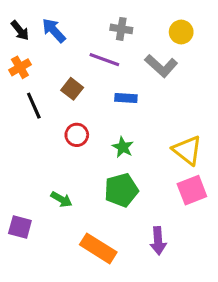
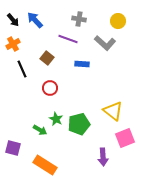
green star: (123, 147) -> (56, 119), moved
yellow triangle: (187, 150) -> (113, 111), moved
pink square: (192, 190) -> (125, 138), moved
orange rectangle: (98, 248) -> (45, 165), moved

